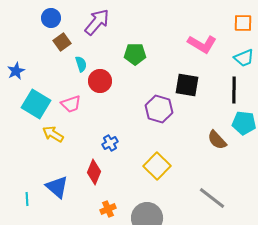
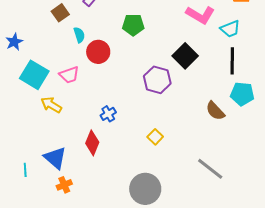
cyan trapezoid: (244, 58) -> (230, 29), moved
black square: (187, 85) -> (185, 56), turned 35
yellow square: (157, 166) -> (155, 137), size x0.6
orange cross: (108, 209) -> (64, 185), moved

